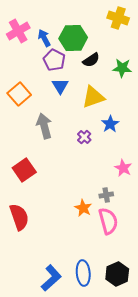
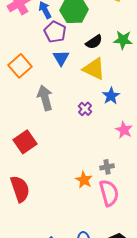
black semicircle: (91, 60) -> (94, 42), moved
yellow triangle: (93, 97) -> (94, 69), turned 45
pink star: (123, 168) -> (124, 130), moved

